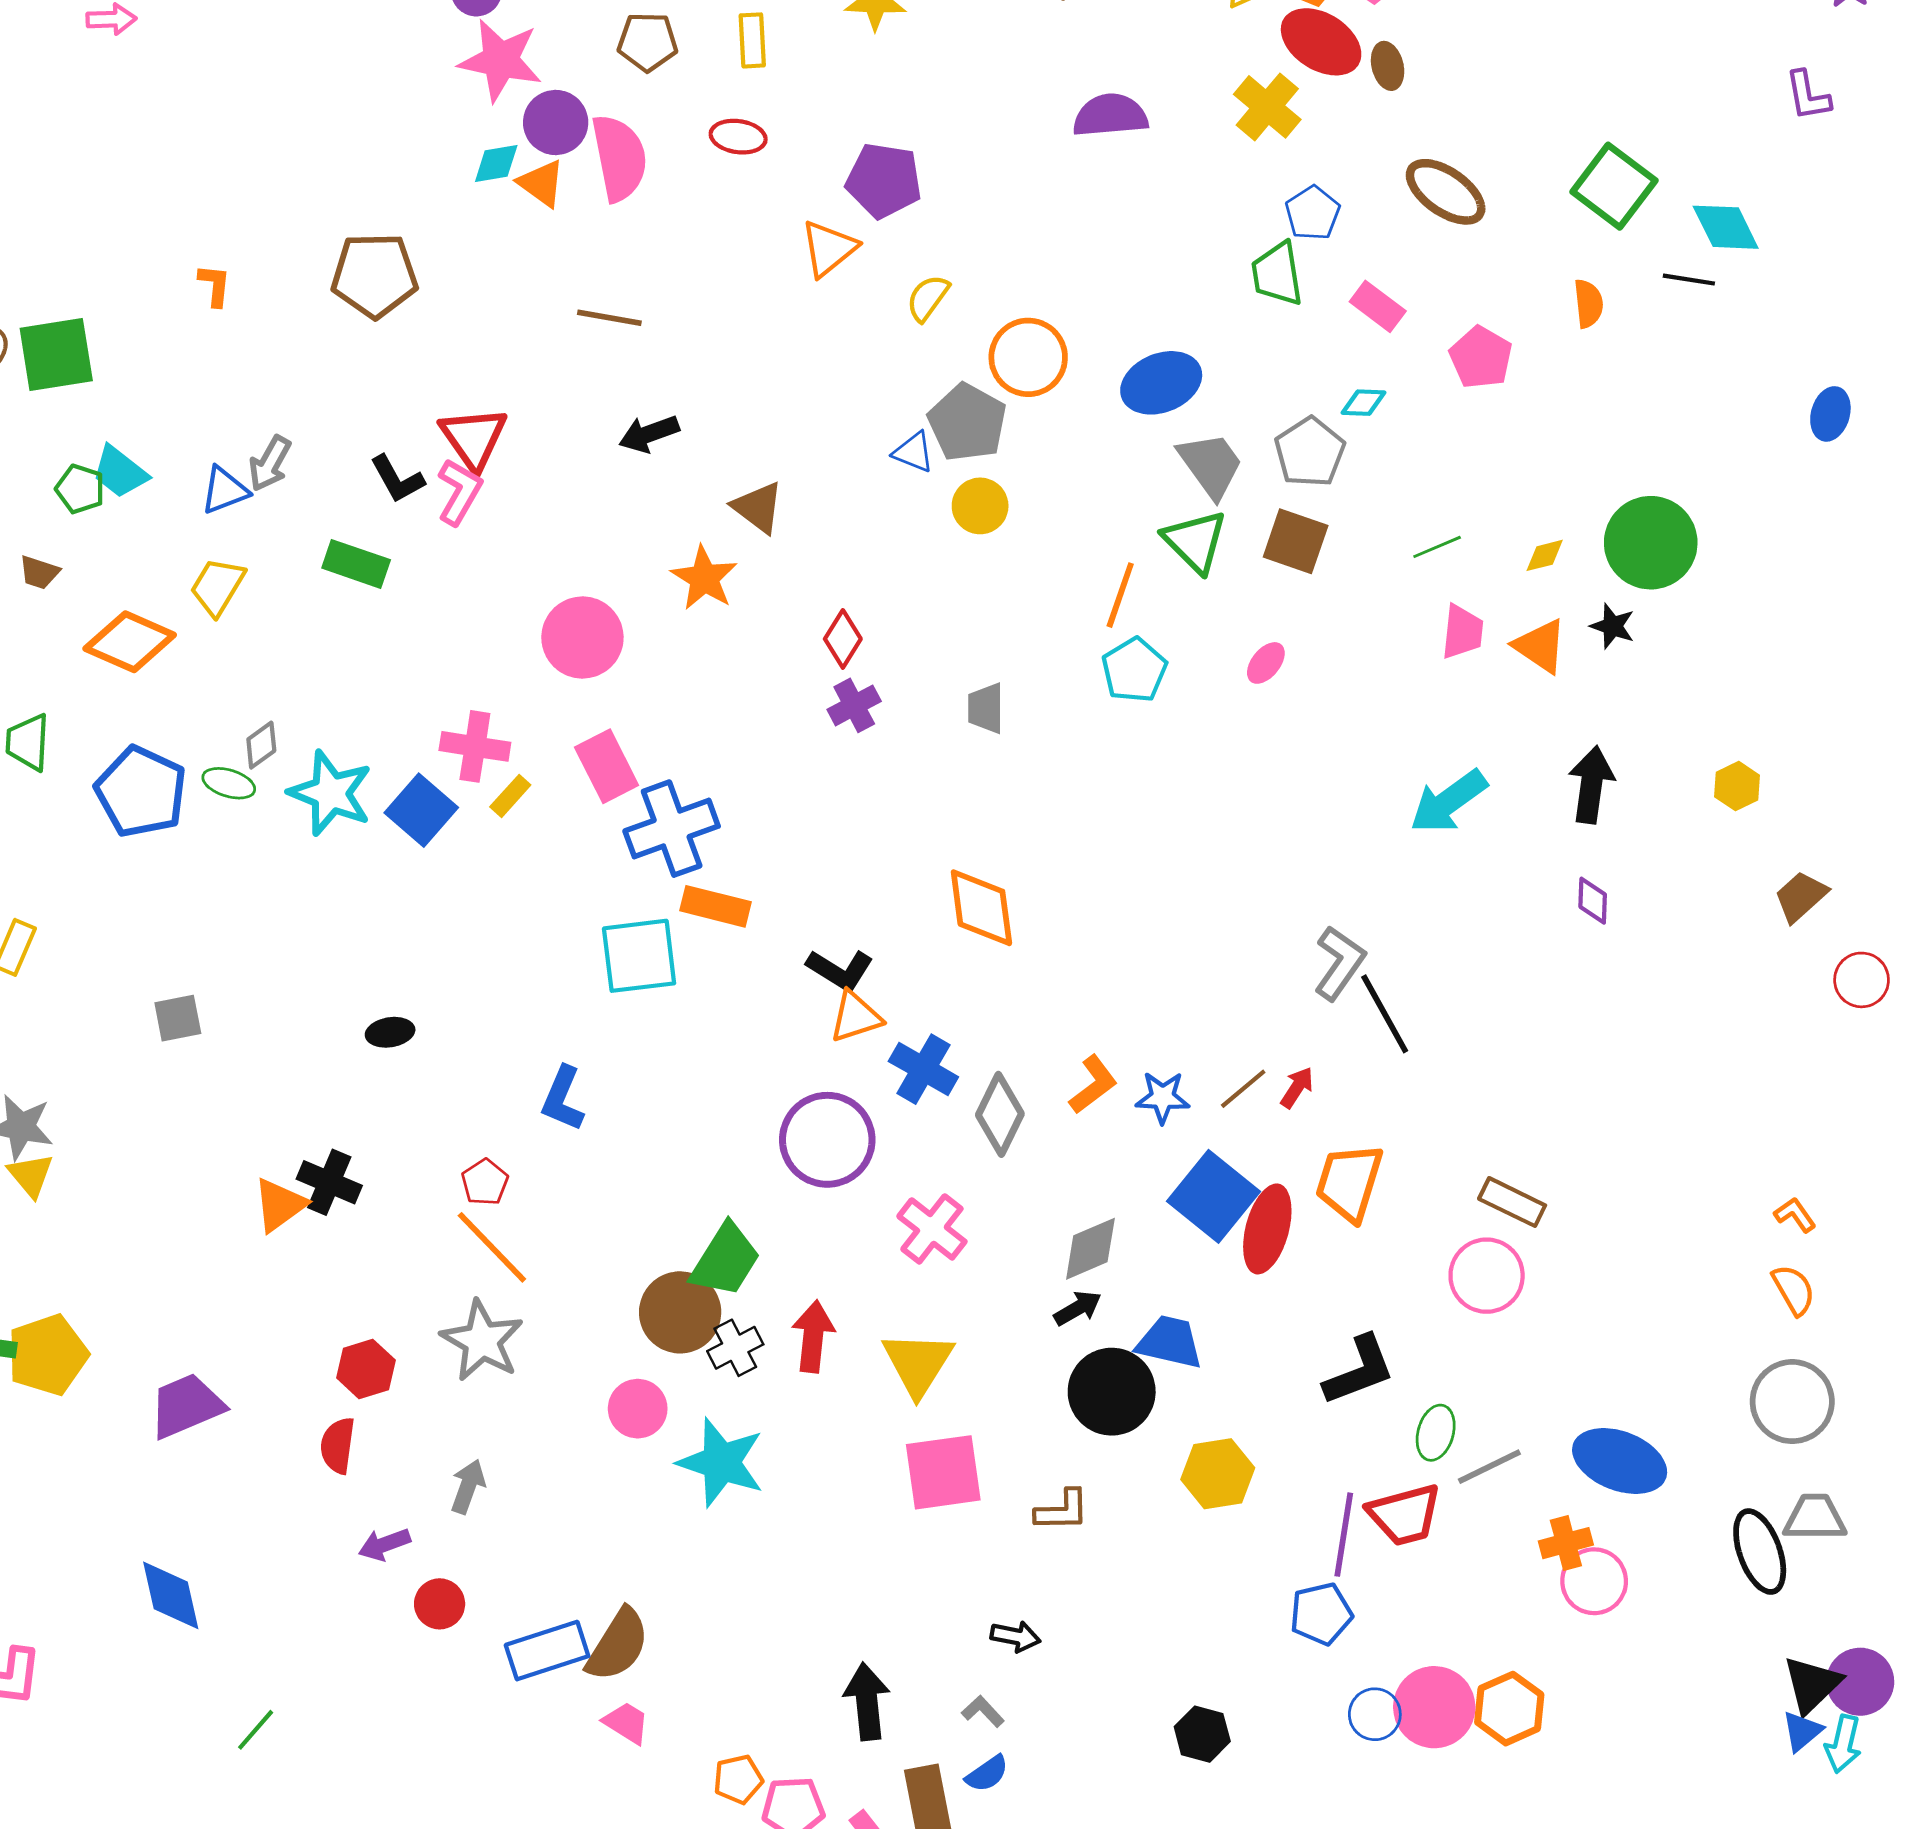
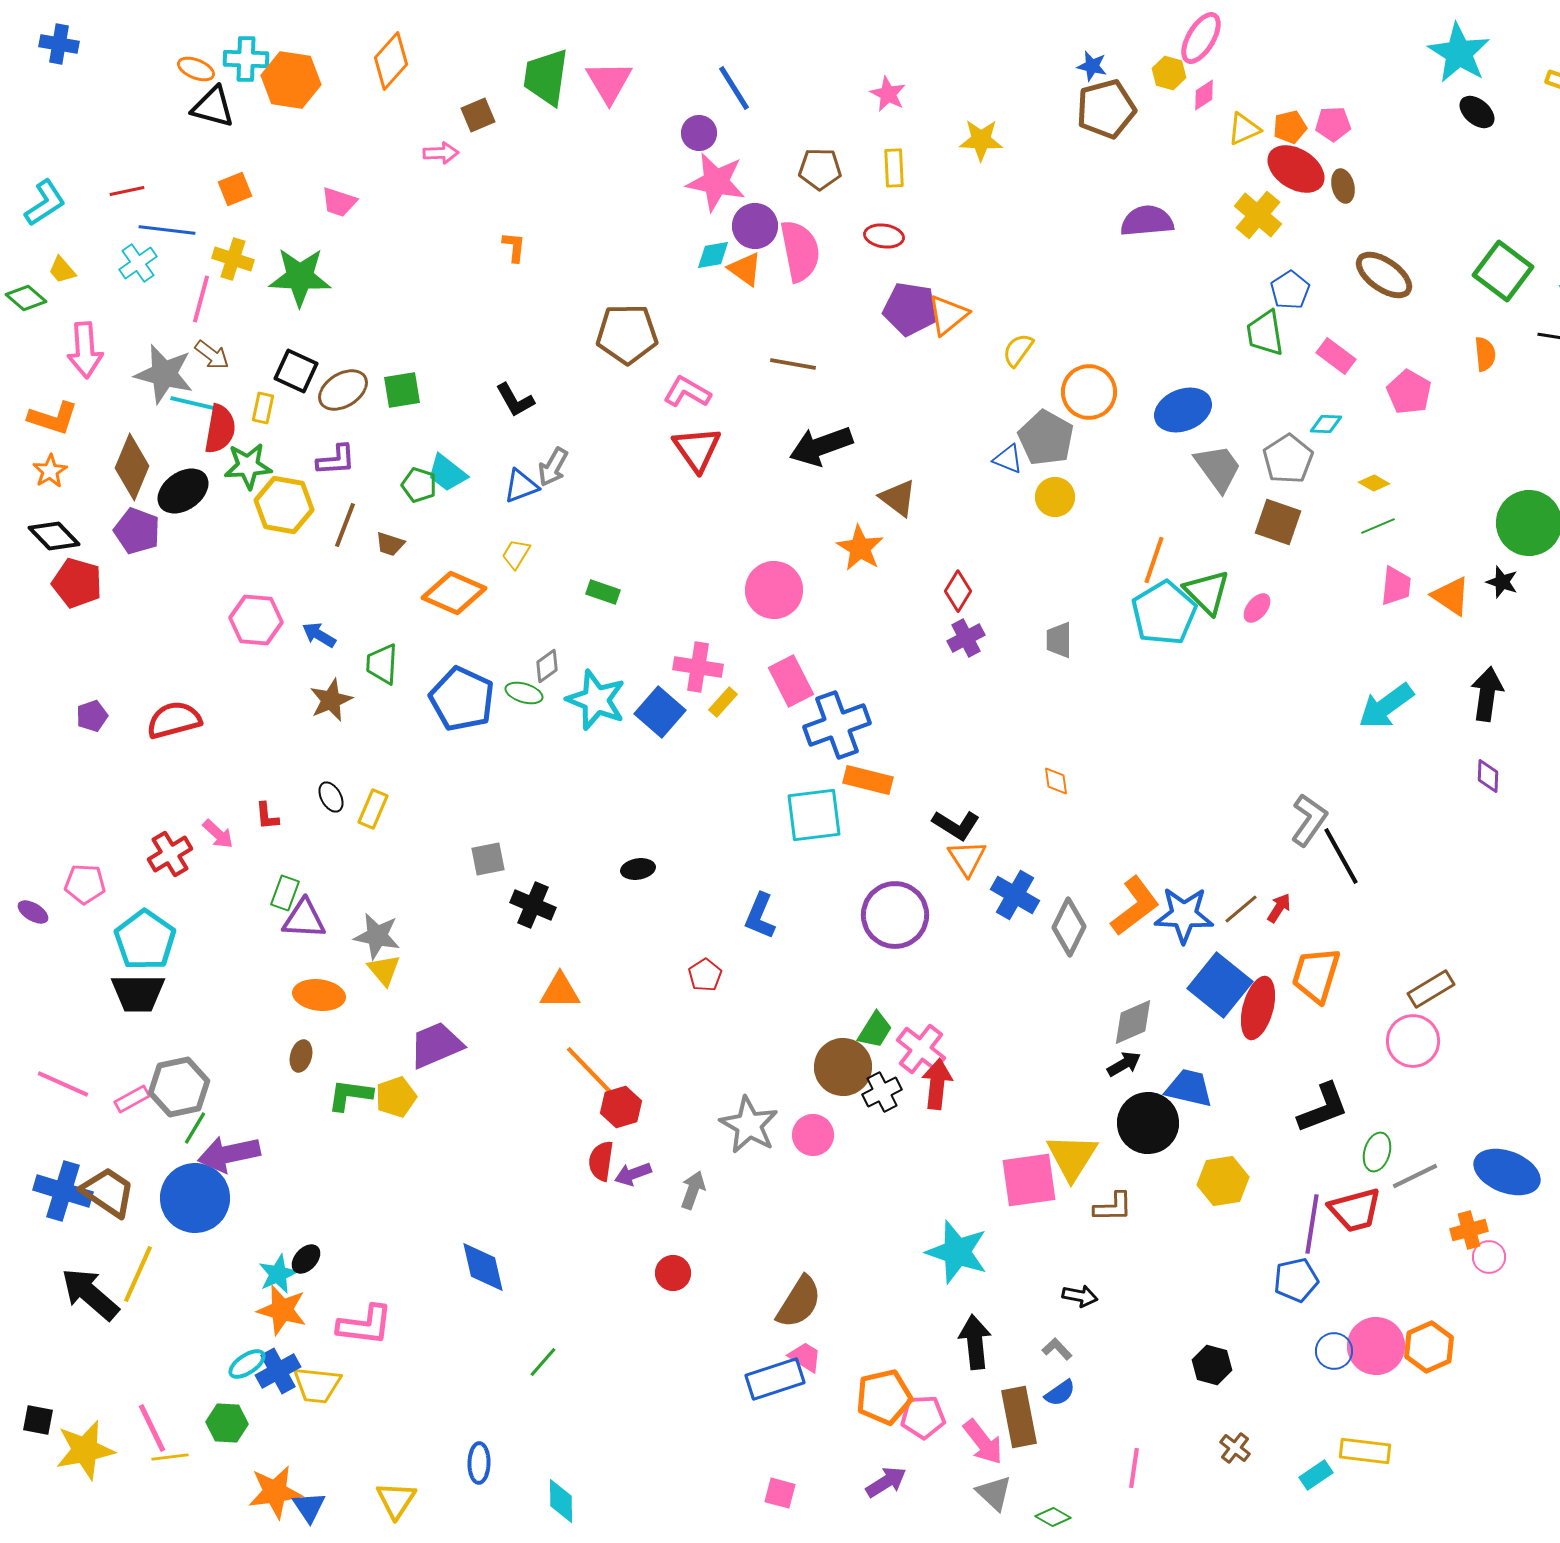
purple pentagon: (884, 180) -> (910, 309), moved
orange L-shape: (215, 285) -> (514, 247), moved
green square: (56, 355) -> (402, 390), size x0.7
black arrow: (649, 434) -> (821, 446), size x1.5
black L-shape: (397, 479) -> (515, 400), moved
pink L-shape: (459, 492) -> (687, 392), moved, turned -90
green triangle: (1195, 541) -> (1207, 592), moved
yellow diamond: (1545, 555) -> (1374, 483), moved, turned 44
green rectangle: (356, 564) -> (603, 592), moved, size x0.7
yellow trapezoid: (217, 587) -> (516, 554), size x0.7
cyan pentagon: (1134, 670) -> (1164, 613), size x1.4
orange diamond: (981, 908) -> (1056, 781), size x0.5
orange triangle: (856, 1017) -> (967, 858), turned -45
orange L-shape: (1093, 1085) -> (1135, 906), size x1.4
blue star: (1163, 1097) -> (1184, 915), size x1.5
purple circle: (827, 1140) -> (895, 915), moved
black cross: (329, 1182) -> (533, 905), moved
brown rectangle: (1512, 1202) -> (1431, 989), turned -57
orange triangle: (280, 1205) -> (560, 991), turned 36
pink cross: (932, 1229) -> (921, 1049), moved
orange line: (492, 1247) -> (591, 1072), moved
green trapezoid: (725, 1260) -> (875, 1030), size x0.7
gray star: (482, 1341) -> (749, 1125), moved
yellow pentagon: (48, 1355) -> (396, 1097), size x0.7
yellow triangle: (918, 1363) -> (1072, 1157), moved
purple trapezoid: (186, 1406) -> (436, 1045), moved
cyan star: (721, 1462) -> (957, 1252), moved
purple arrow: (384, 1544) -> (633, 1174), moved
pink circle: (1594, 1581) -> (1489, 1257), size x0.7
blue rectangle: (547, 1651) -> (775, 1379), moved
orange pentagon: (738, 1779) -> (884, 1397), size x1.6

